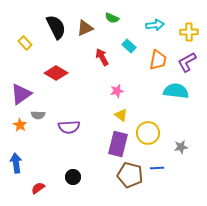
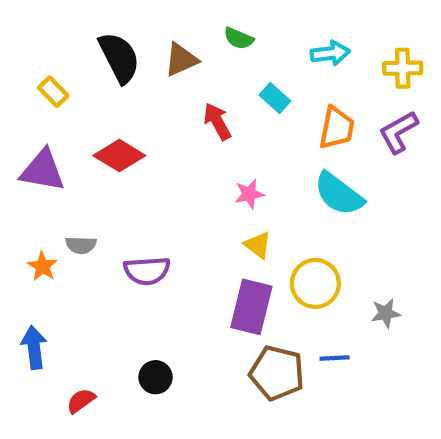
cyan semicircle: (176, 91) -> (339, 194), moved, turned -150
purple triangle: (21, 94) -> (43, 170), moved, turned 45

